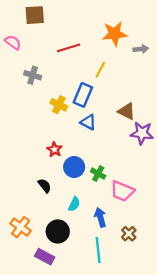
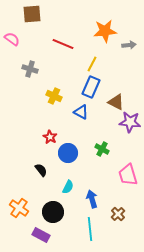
red line: (69, 48) -> (63, 44), turned 40
blue rectangle: (83, 95) -> (91, 87), moved
green cross: (98, 174) -> (102, 149), moved
pink trapezoid: (122, 191) -> (128, 175), moved, turned 50

